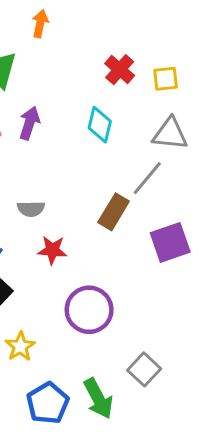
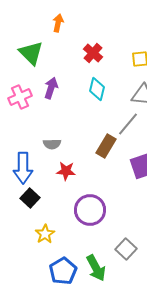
red cross: (120, 70) -> (93, 53), moved

